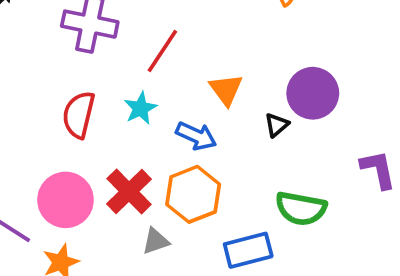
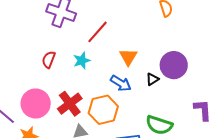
red semicircle: (79, 115) -> (49, 60), size x0.7
blue arrow: (196, 136) -> (121, 83), moved

